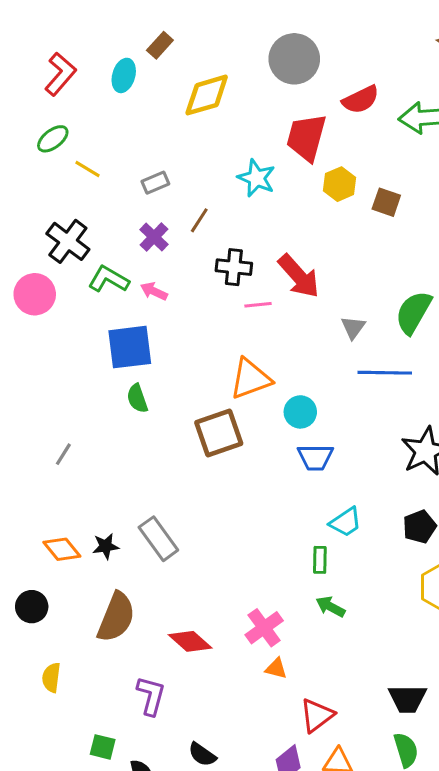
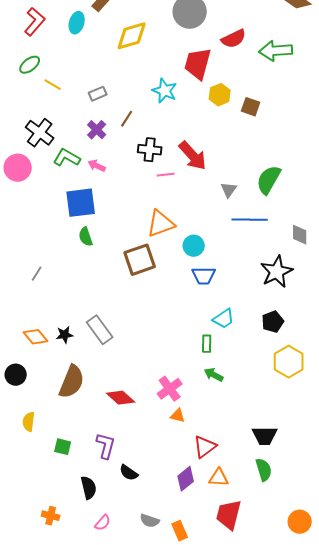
purple L-shape: (151, 696) -> (106, 446), moved
green square: (103, 747) -> (63, 447), moved

